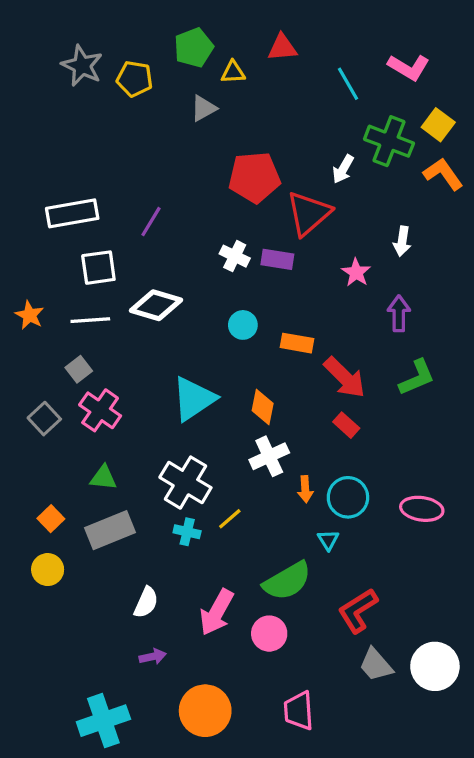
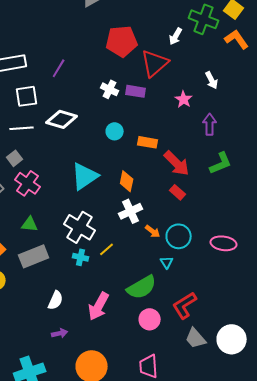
white arrow: (402, 241) -> (212, 80), turned -36
orange arrow: (305, 489) -> (153, 231), turned -49
pink circle: (269, 634) -> (150, 319), moved

